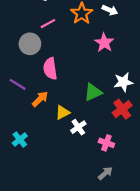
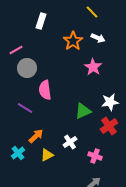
pink line: (48, 24) -> (16, 50), moved
purple line: (18, 84) -> (25, 108), moved
orange arrow: (40, 99) -> (36, 136), moved
yellow triangle: (63, 112) -> (47, 155), moved

